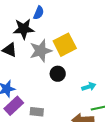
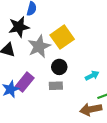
purple rectangle: (14, 106) -> (25, 82), moved
gray rectangle: (37, 112) -> (56, 86), moved

